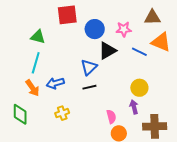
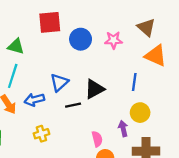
brown triangle: (152, 17) -> (146, 27), turned 42
black triangle: (107, 51) -> (94, 89), moved
blue line: (139, 52) -> (134, 82), moved, turned 70
blue triangle: (89, 67) -> (59, 82), moved
yellow circle: (139, 88) -> (140, 113), moved

